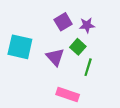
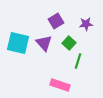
purple star: (87, 25) -> (86, 24), moved
purple triangle: (55, 57) -> (44, 43), moved

